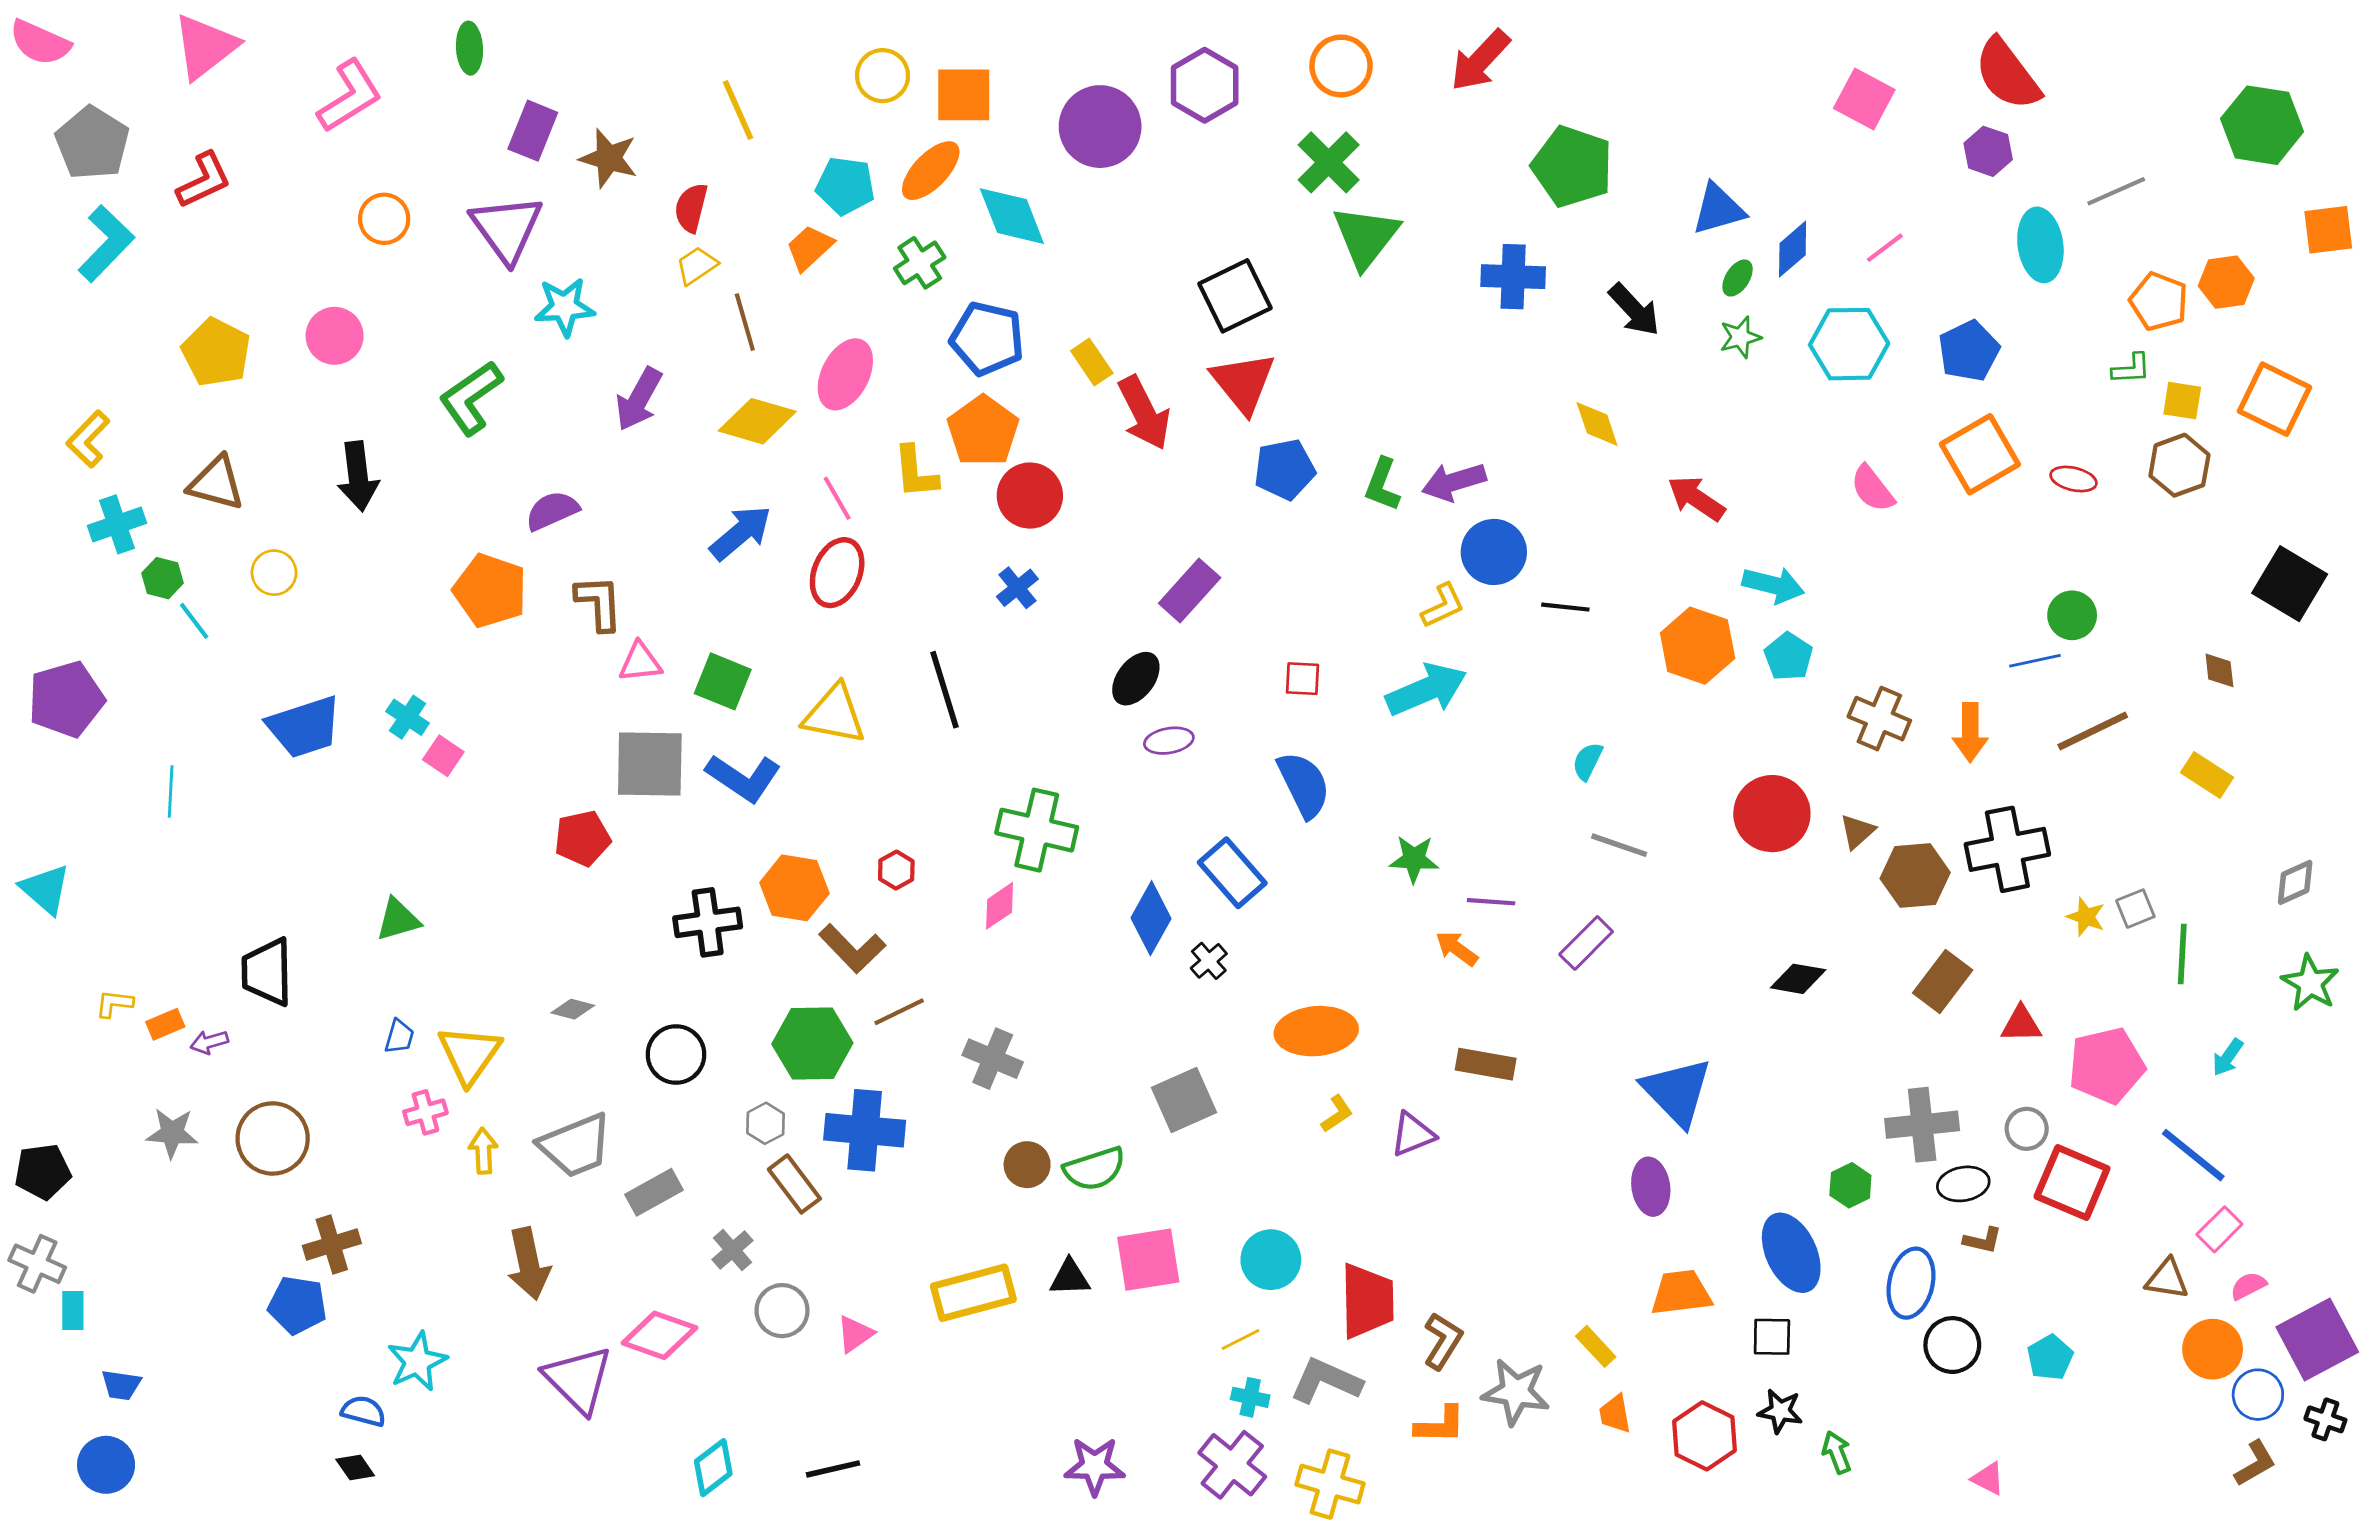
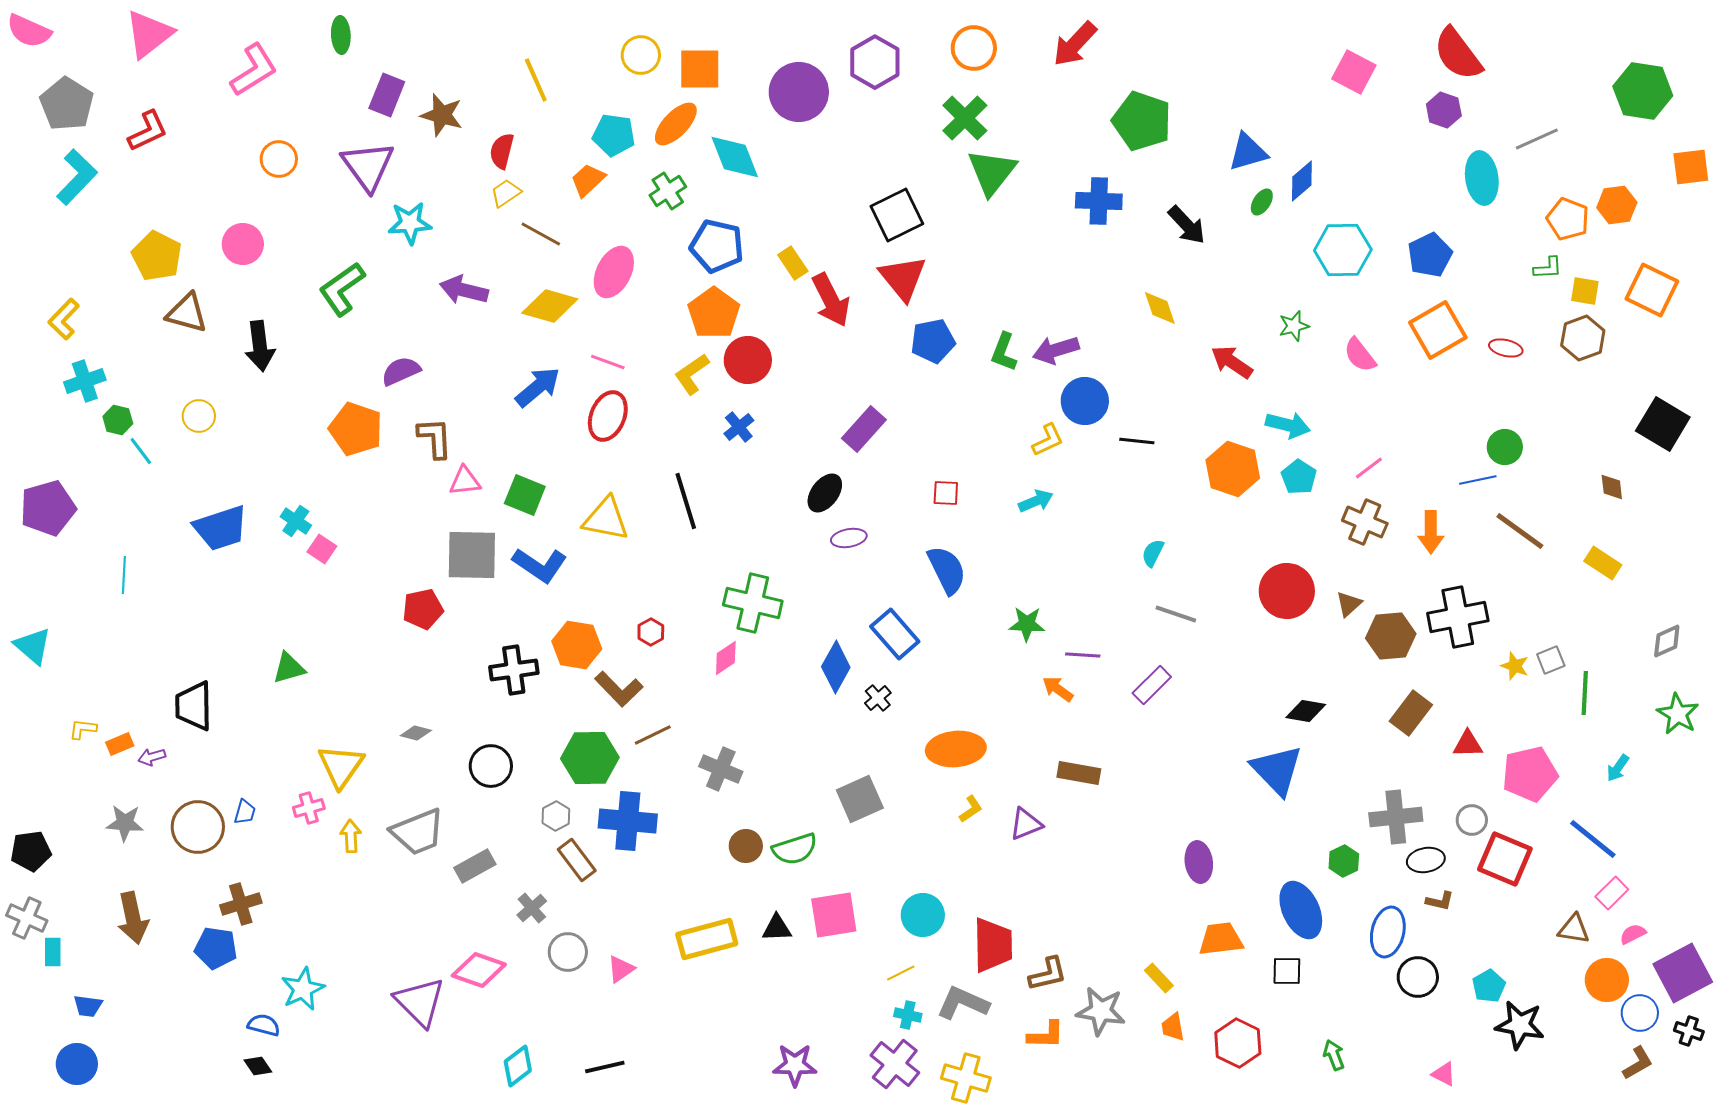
pink line: (1885, 248) -> (1369, 468), moved
brown line: (745, 322) -> (541, 234), turned -45
green star: (1740, 337) -> (1294, 326), moved
purple arrow: (639, 399) -> (464, 290), turned 75
yellow L-shape: (916, 472) -> (692, 374), moved, turned 60
brown triangle: (216, 483) -> (187, 313), moved
pink line: (837, 498) -> (608, 362), turned -40
cyan arrow: (1426, 690) -> (1036, 501), size x0.6
brown line: (2093, 731) -> (1520, 531), turned 62
blue trapezoid: (399, 1037) -> (245, 812), moved
blue triangle: (1677, 1092) -> (1277, 770), moved
brown arrow: (529, 1264) -> (133, 918), moved
brown L-shape: (1443, 1341) -> (1048, 974), turned 45
black star: (1780, 1411) -> (1520, 1025), moved, size x1.5

